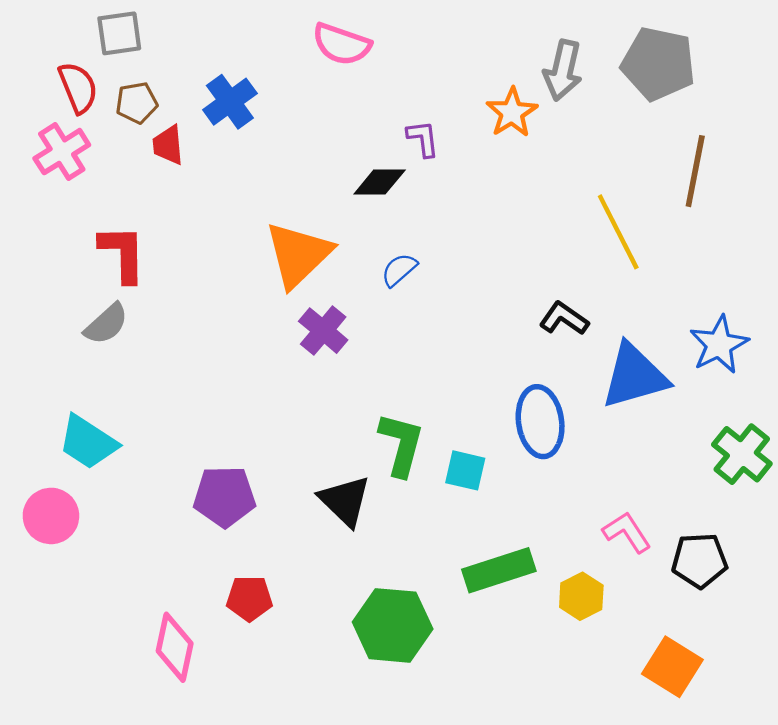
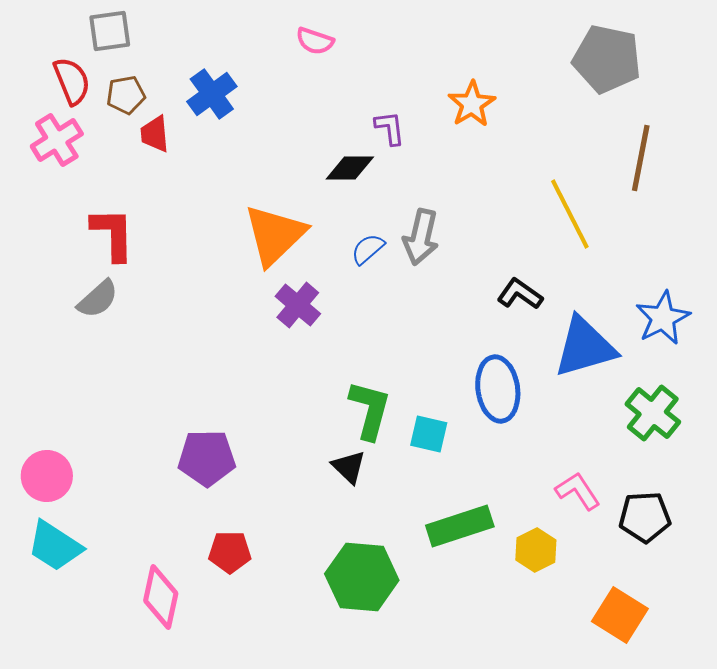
pink semicircle: (342, 44) -> (315, 41), size x0.7
gray arrow: (563, 70) -> (421, 237), moved
cyan trapezoid: (88, 442) -> (55, 546), moved
green cross: (742, 454) -> (653, 413), moved
black triangle: (345, 501) -> (349, 467), moved, size x0.7

